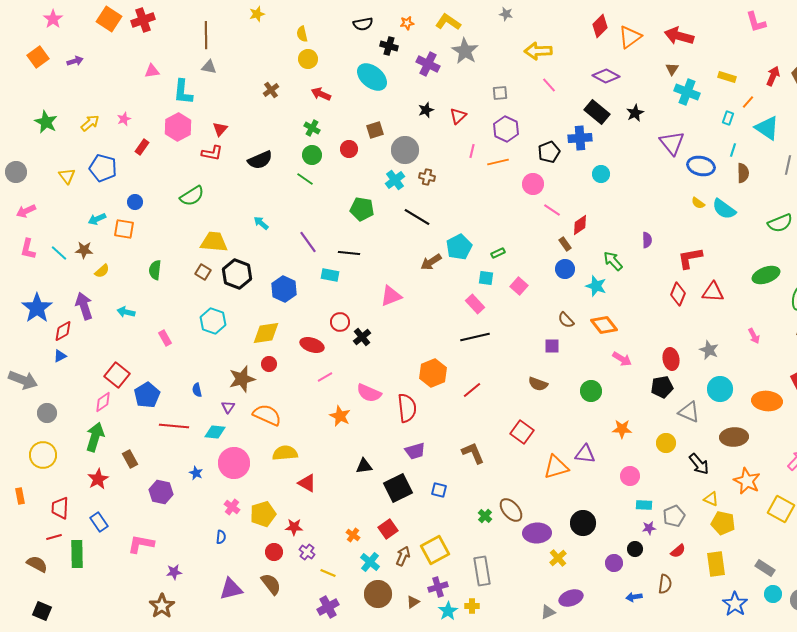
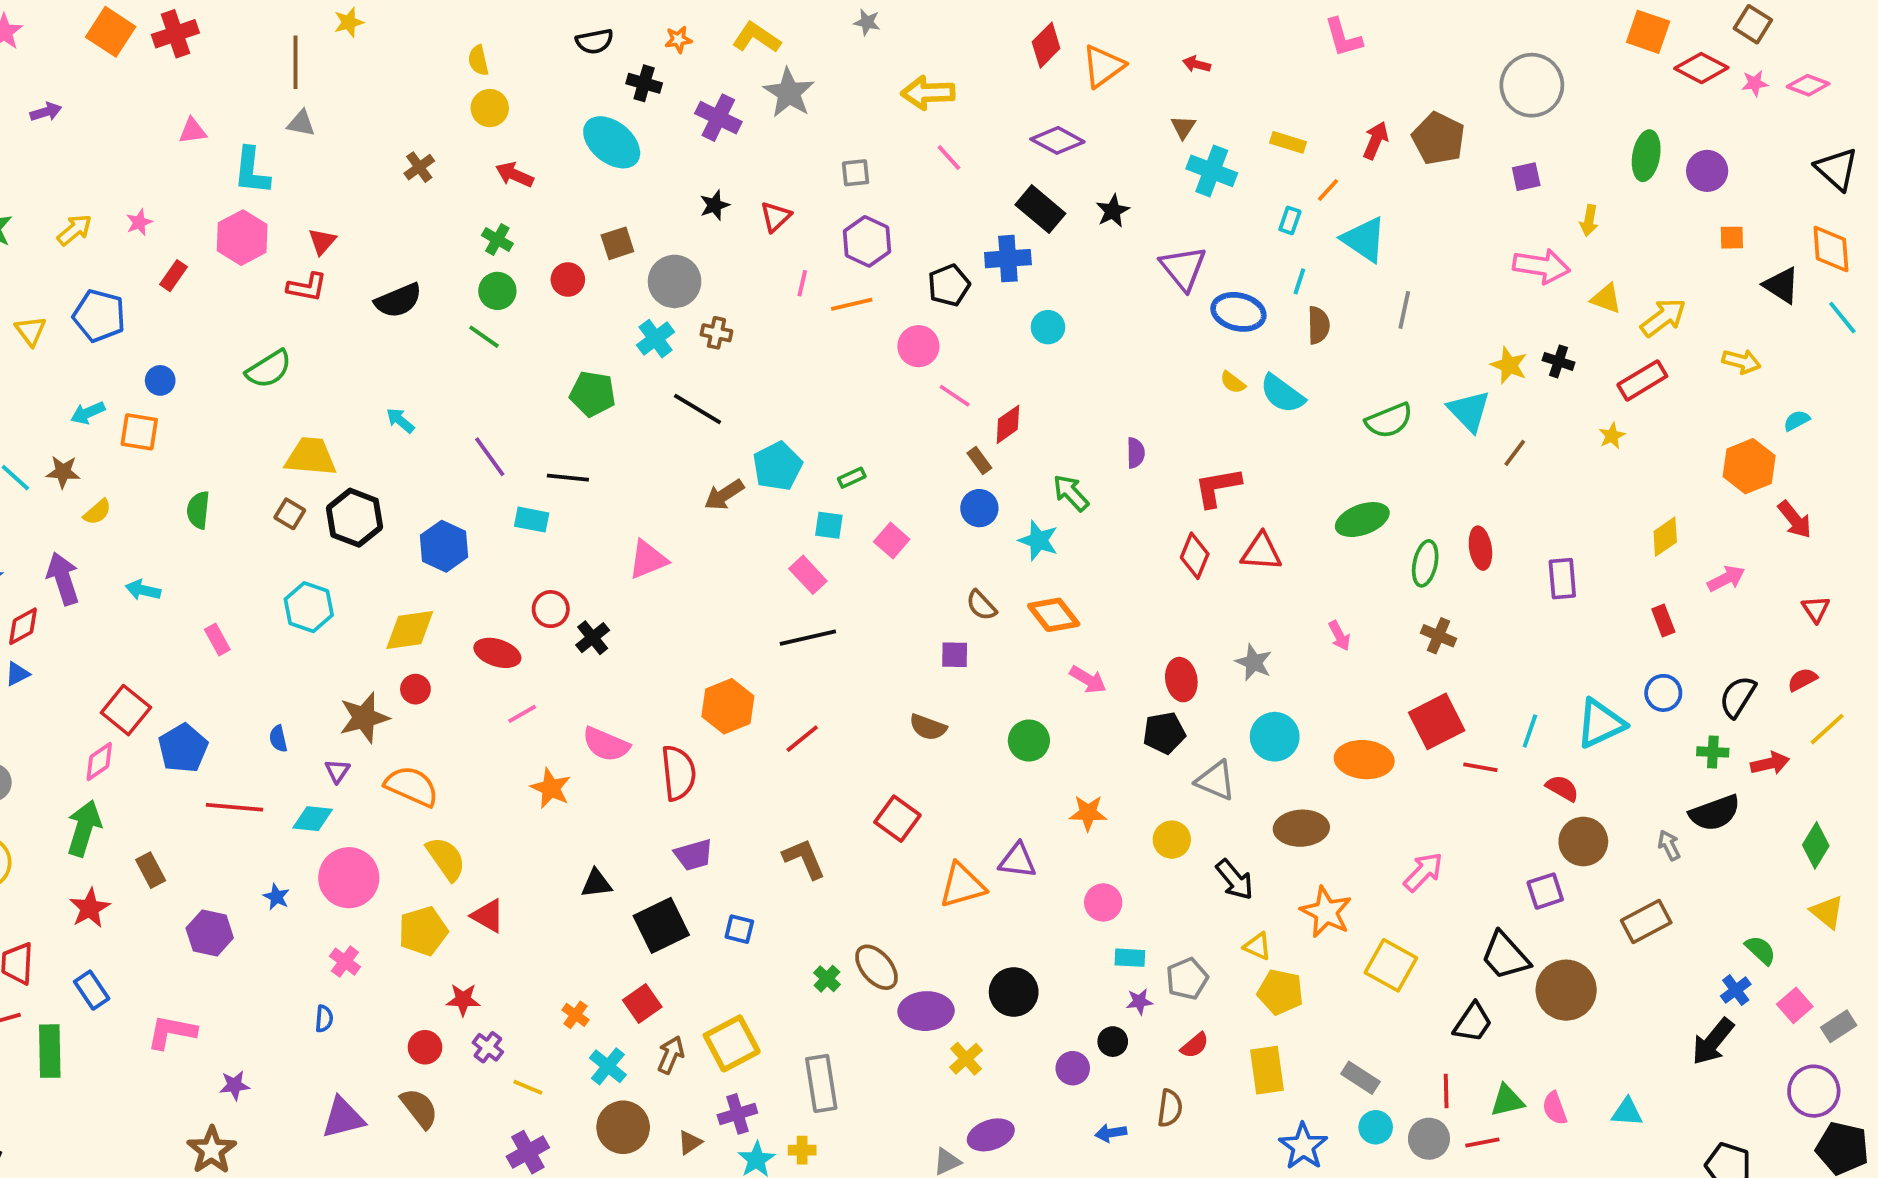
yellow star: (257, 14) -> (349, 22), moved
red arrow: (679, 36) -> (1197, 64), size x0.5
yellow semicircle: (285, 453) -> (446, 859), turned 60
yellow pentagon: (263, 514) -> (423, 931), moved

